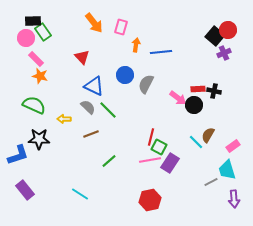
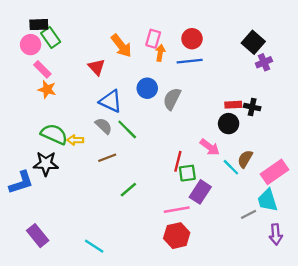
orange arrow: (94, 23) -> (121, 46), moved
pink rectangle: (121, 27) -> (153, 39), moved
red circle: (228, 30) -> (192, 39), moved
pink arrow: (178, 98) -> (210, 147), moved
green semicircle: (34, 105) -> (54, 134), moved
pink rectangle: (233, 146) -> (275, 172), size x1.6
green square: (159, 147) -> (187, 173), turned -35
pink line: (150, 160) -> (177, 210), moved
purple rectangle: (25, 190) -> (38, 236), moved
cyan line: (80, 194) -> (94, 246), moved

